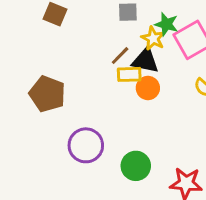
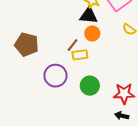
brown line: (120, 56) -> (73, 45), moved
yellow rectangle: (129, 74) -> (80, 55), moved

